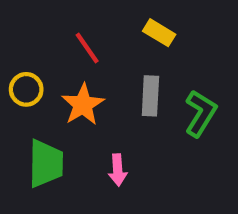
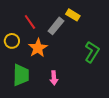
red line: (87, 48) -> (30, 22), moved
gray rectangle: (150, 96) -> (56, 26), moved, turned 36

